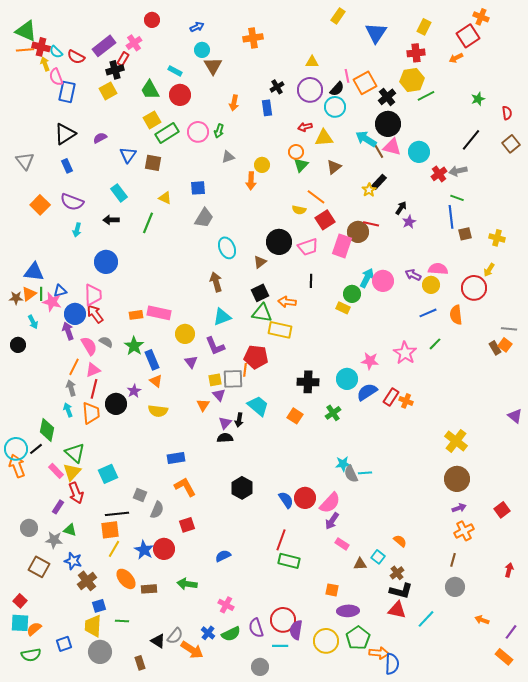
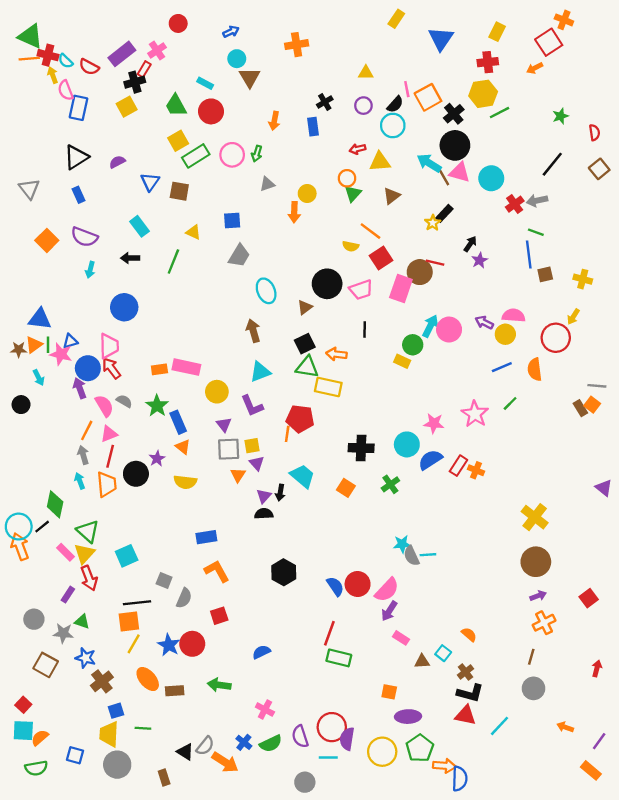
purple circle: (310, 90) -> (363, 106), size x0.6
gray square: (233, 379) -> (229, 449), moved
blue square: (64, 644) -> (75, 755), turned 35

